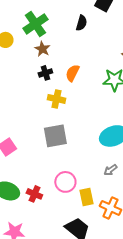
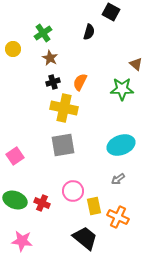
green cross: (35, 24) -> (43, 33), size x0.7
yellow cross: (56, 99) -> (64, 108), size x1.5

